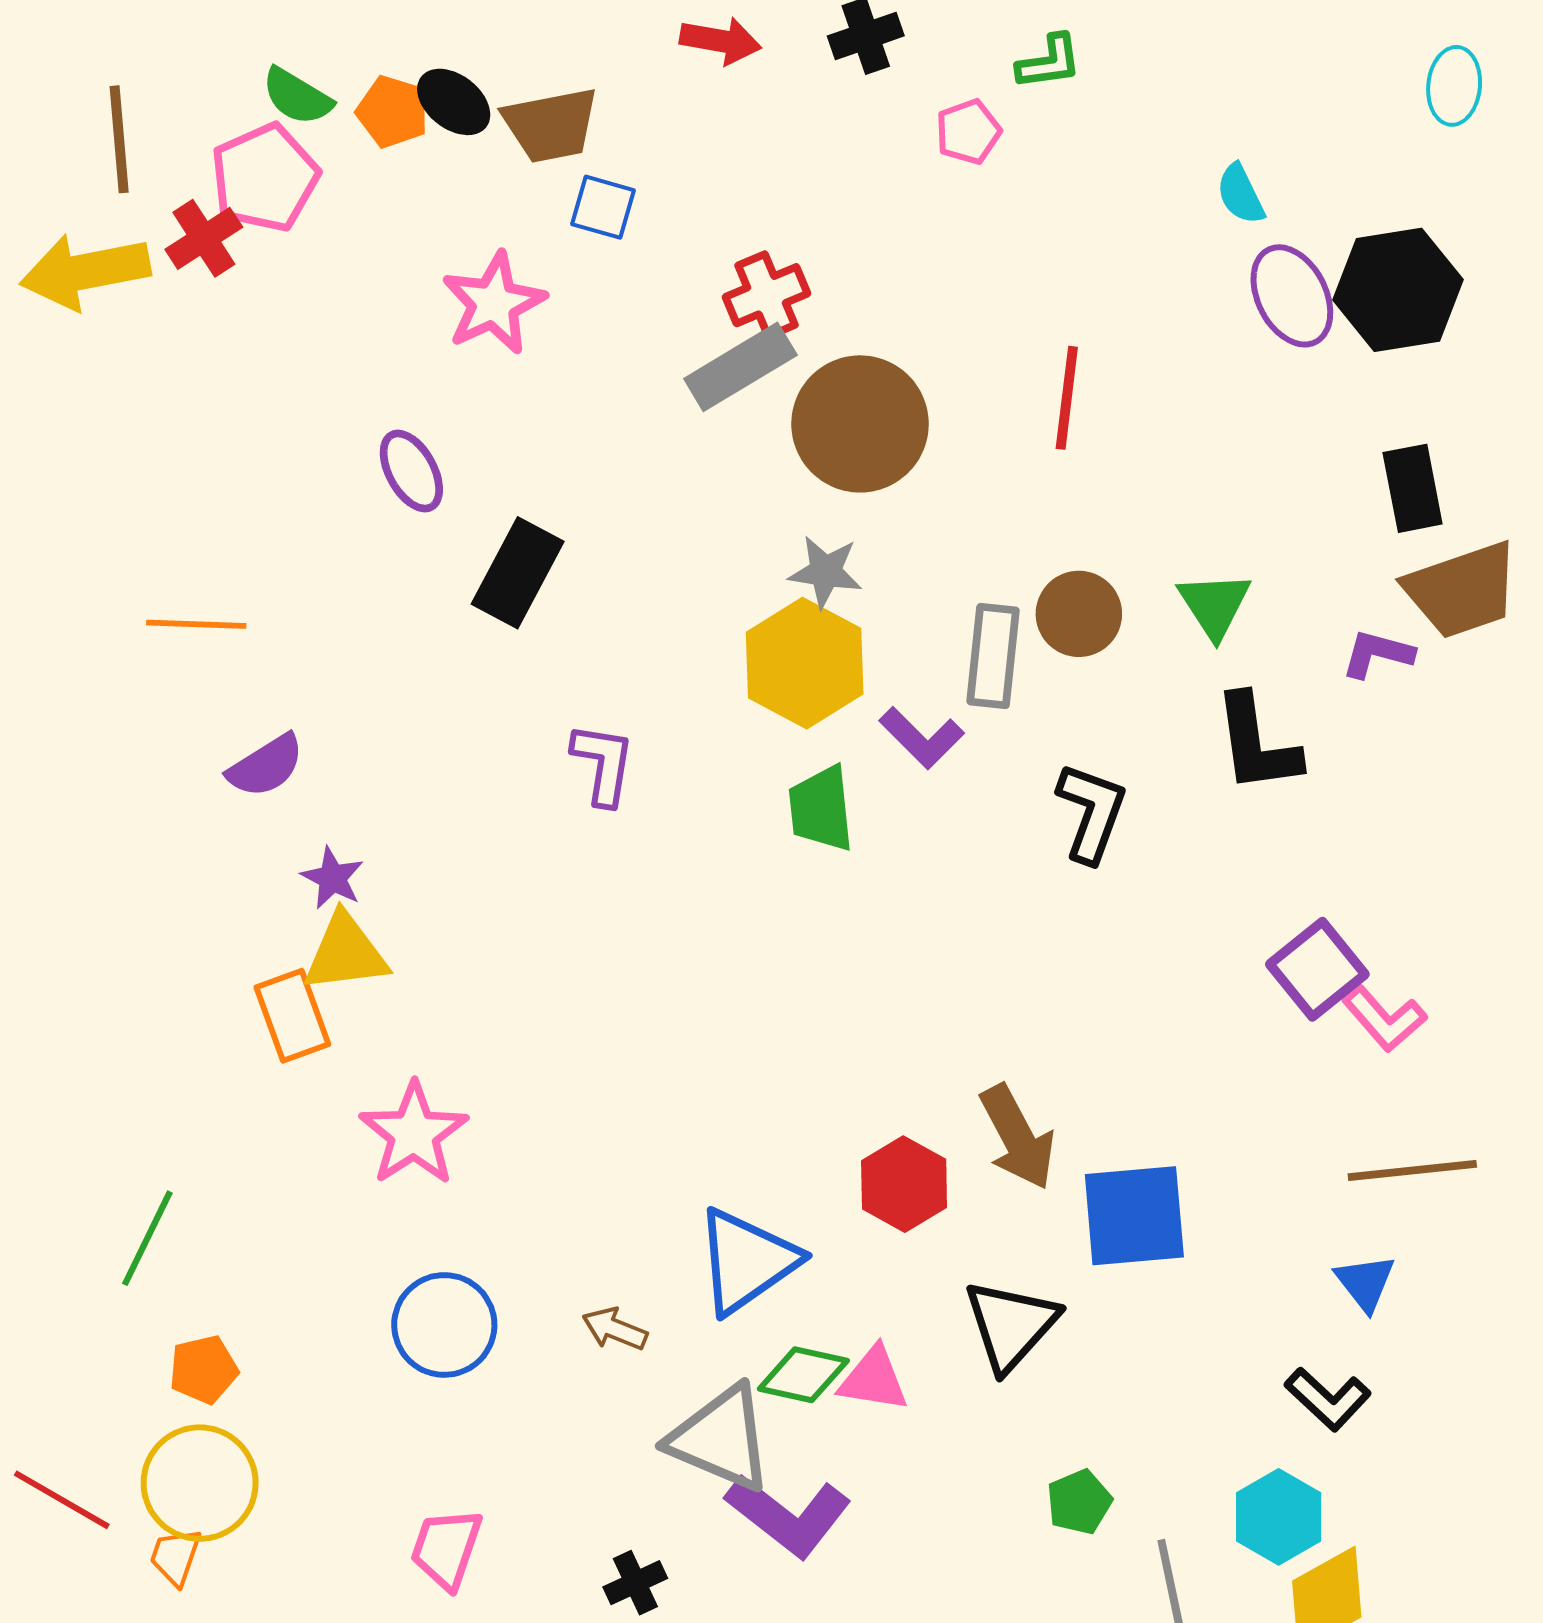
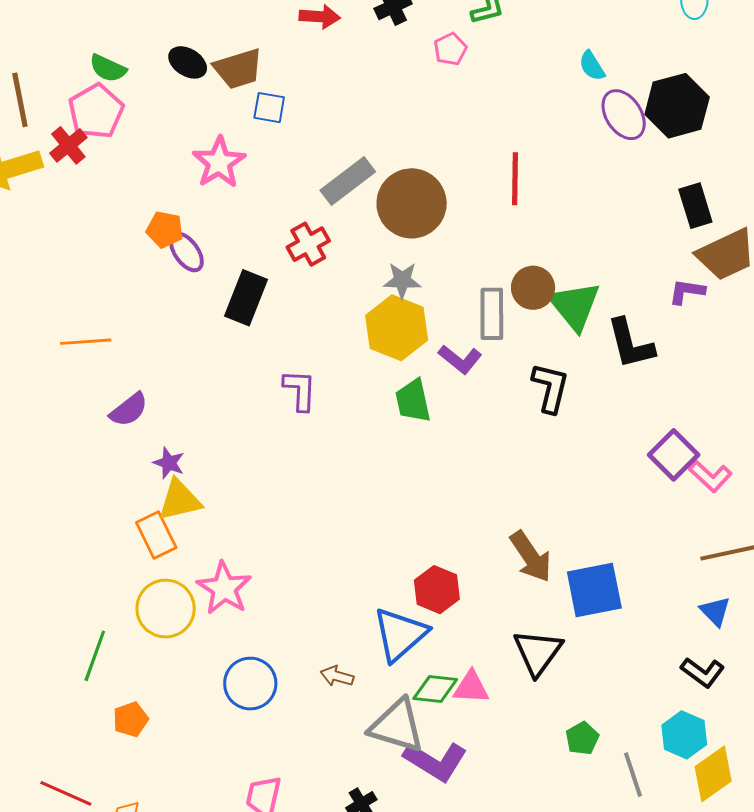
orange pentagon: (393, 112) -> (165, 230), moved
red cross: (766, 295) -> (308, 244), moved
green triangle: (1214, 605) -> (574, 306), moved, size x1.4
red hexagon: (904, 1184) -> (437, 590), moved
yellow circle: (200, 1483) -> (166, 609), moved

